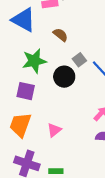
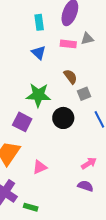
blue triangle: (24, 20) -> (39, 53), size x0.6
gray square: (79, 60) -> (84, 94), moved

